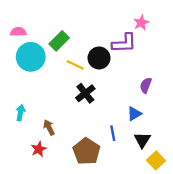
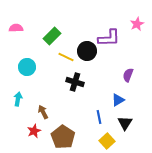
pink star: (141, 23) -> (137, 24), moved
cyan circle: (31, 57) -> (27, 67), moved, size x0.7
black cross: (85, 93) -> (75, 82), turned -36
brown pentagon: (86, 151) -> (63, 137), moved
yellow square: (156, 160) -> (107, 141), moved

